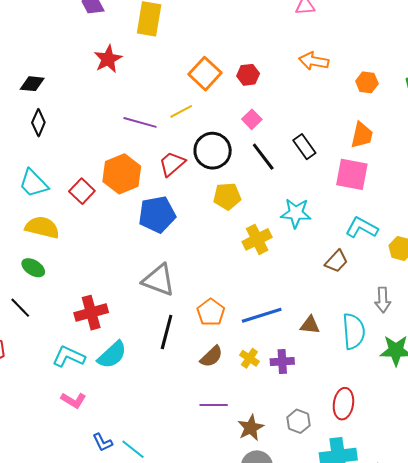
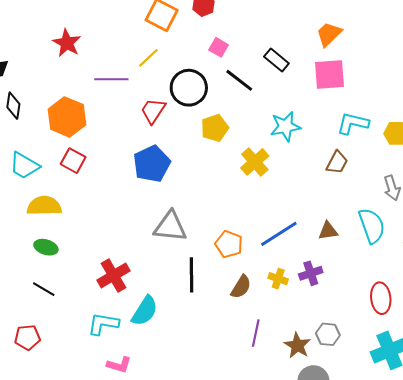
red star: (108, 59) -> (67, 43), moved
orange trapezoid: (362, 135) -> (329, 34), turned -132
orange hexagon: (122, 174) -> (67, 117), moved
purple line: (214, 405) -> (256, 333), turned -64
gray hexagon: (299, 421) -> (328, 334), moved

